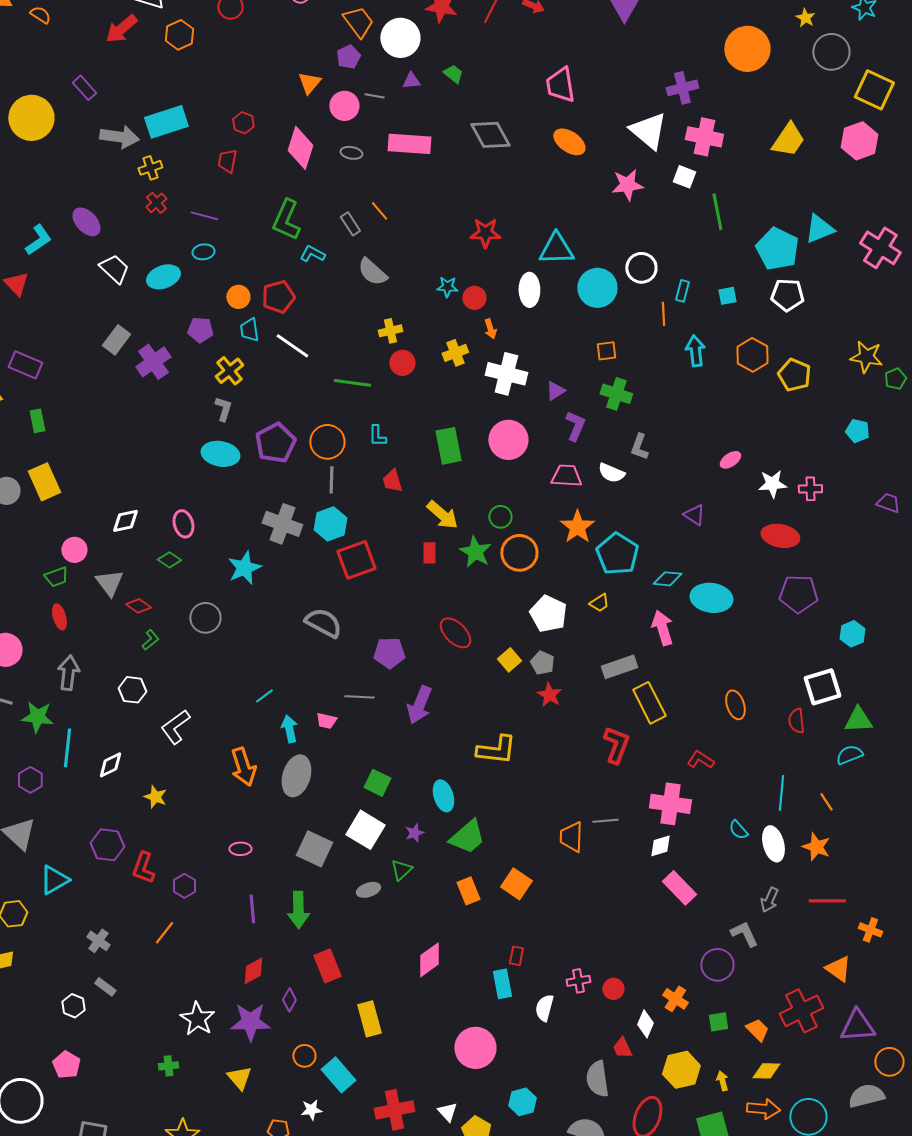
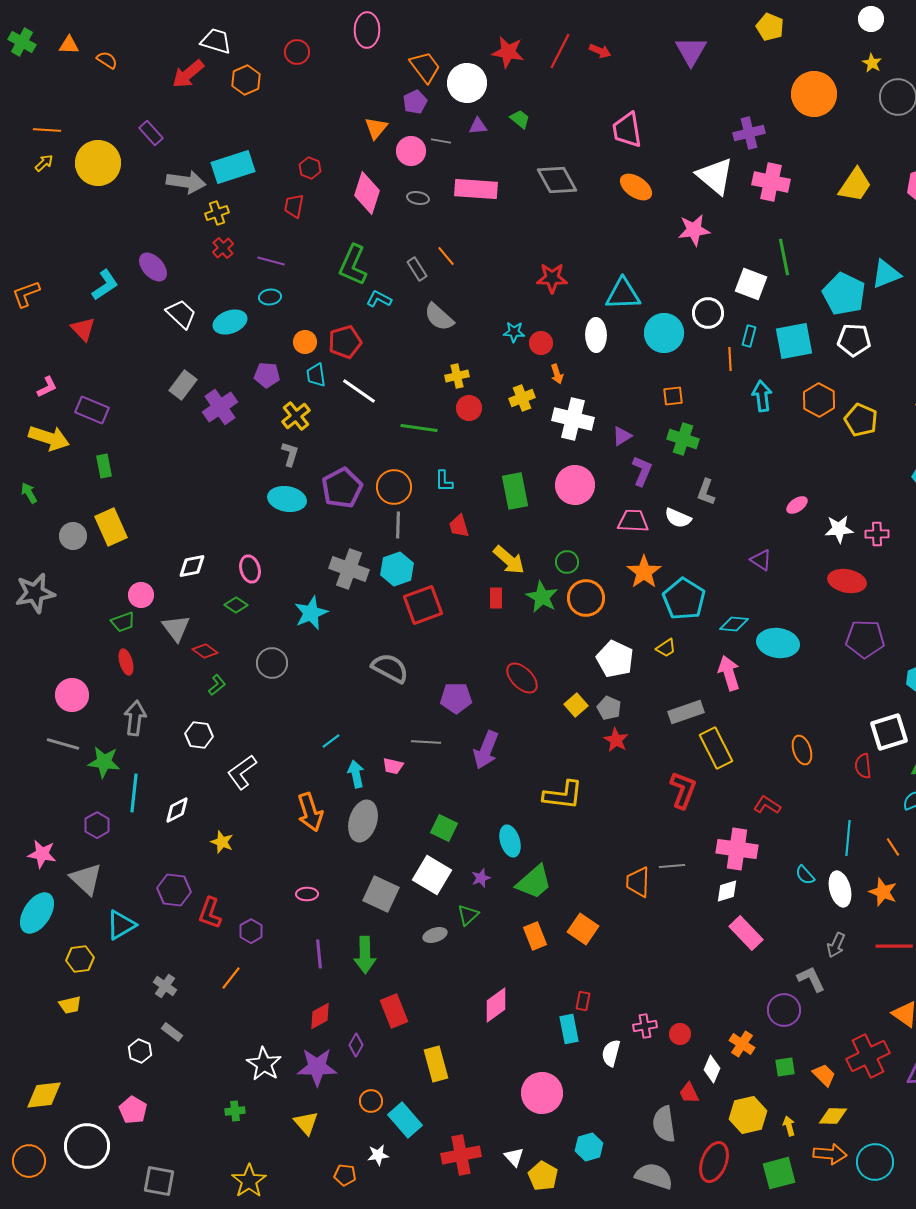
white square: (684, 177) -> (751, 284), moved, size x1.4
cyan square: (727, 296) -> (794, 341), size x2.0

